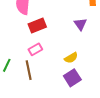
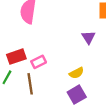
red rectangle: (37, 25) -> (16, 57), moved

